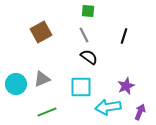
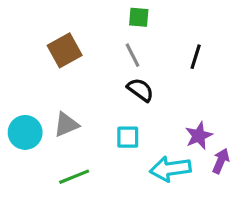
cyan square: (81, 87) -> (128, 137), size x0.7
purple arrow: (140, 112) -> (221, 161), moved

